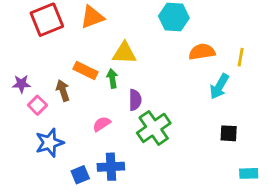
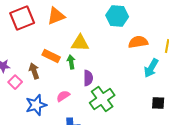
blue star: (49, 143) -> (36, 105), moved

